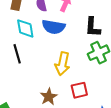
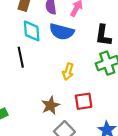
yellow arrow: (62, 64) -> (68, 72), size x0.7

